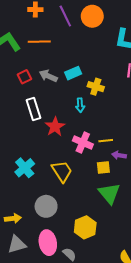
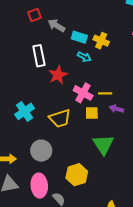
cyan rectangle: (73, 73) -> (79, 37), moved, turned 35
red square: (24, 77) -> (35, 15), moved
cyan arrow: (80, 105) -> (84, 57), turned -64
yellow square: (103, 167) -> (92, 113), moved
yellow trapezoid: (62, 171) -> (60, 118), turned 100

